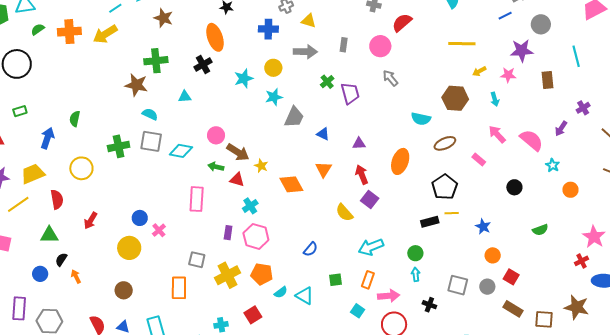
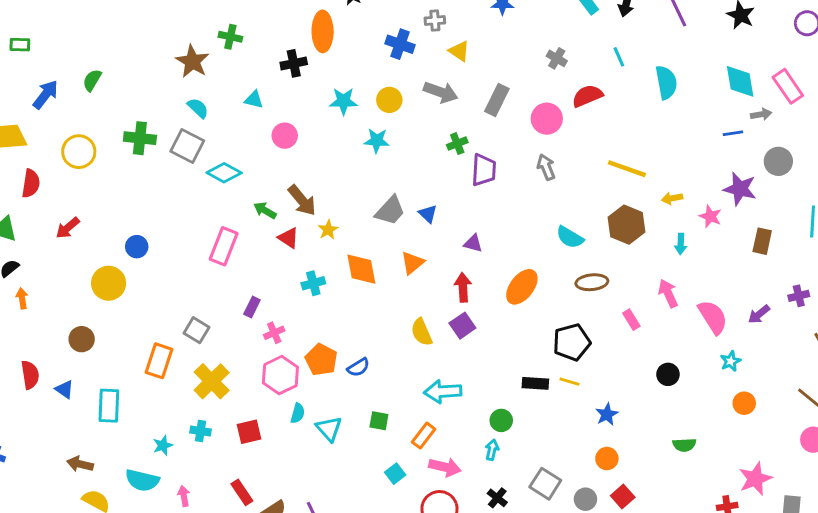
yellow line: (462, 44) -> (627, 169), moved
gray rectangle: (344, 45) -> (497, 100), size x1.5
green cross: (156, 61) -> (230, 37), size x0.7
gray trapezoid: (294, 117) -> (390, 211), moved
pink circle: (216, 135) -> (285, 136), moved
cyan cross: (250, 206) -> (313, 283), moved
pink cross: (159, 230) -> (274, 333), moved
pink hexagon: (256, 236) -> (280, 375), moved
orange pentagon: (262, 274) -> (321, 360), moved
yellow cross: (228, 275) -> (212, 381), moved, turned -35
cyan semicircle: (281, 292) -> (298, 413), turned -56

